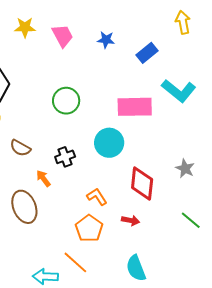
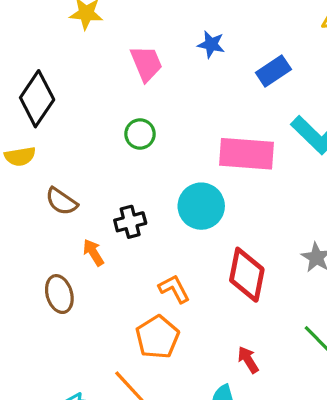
pink trapezoid: (63, 36) -> (146, 63), moved
green circle: (66, 101) -> (140, 134), size x0.7
brown ellipse: (24, 207) -> (59, 294), size x0.7
red arrow: (131, 220) -> (248, 360), moved, turned -138

